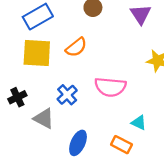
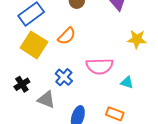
yellow square: (37, 53) -> (34, 45), turned 36
cyan triangle: (139, 123) -> (127, 82), moved

